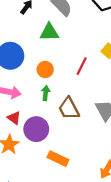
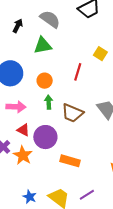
brown trapezoid: (69, 109) -> (72, 113), turned -30

